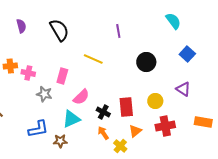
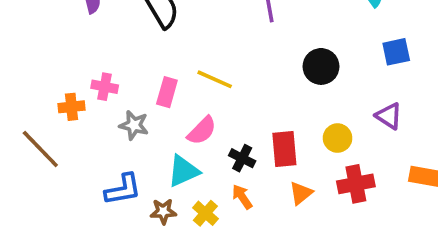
blue square: (187, 54) -> (396, 52), turned 35
yellow line: (93, 59) -> (215, 79), moved
orange cross: (10, 66) -> (72, 107), moved
yellow cross: (120, 146) -> (205, 213), moved

